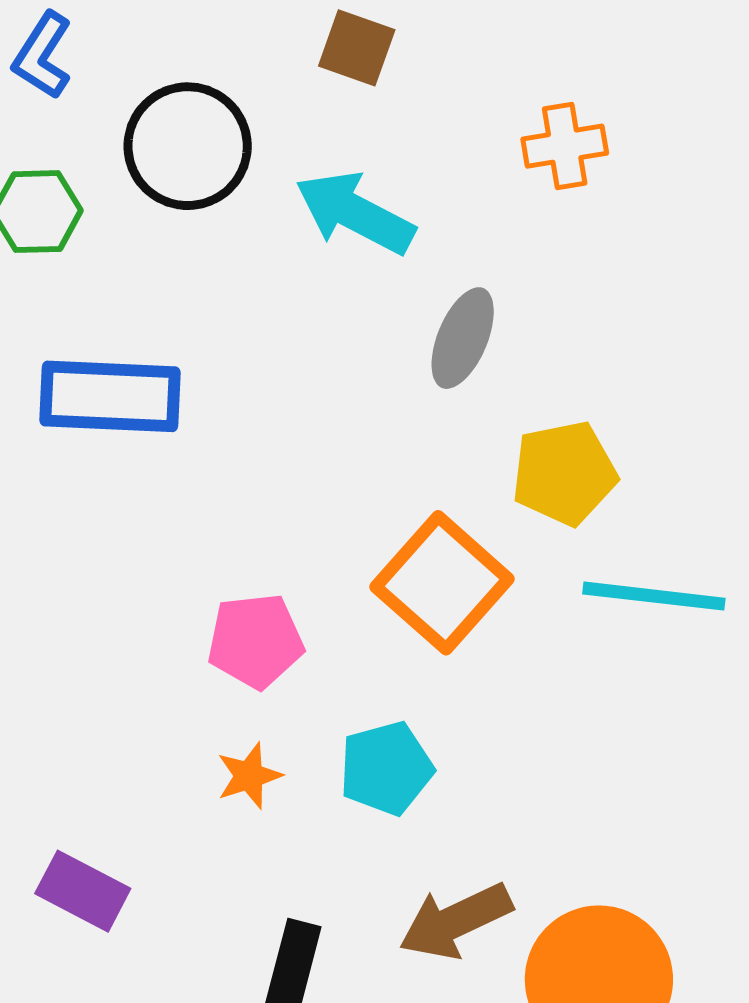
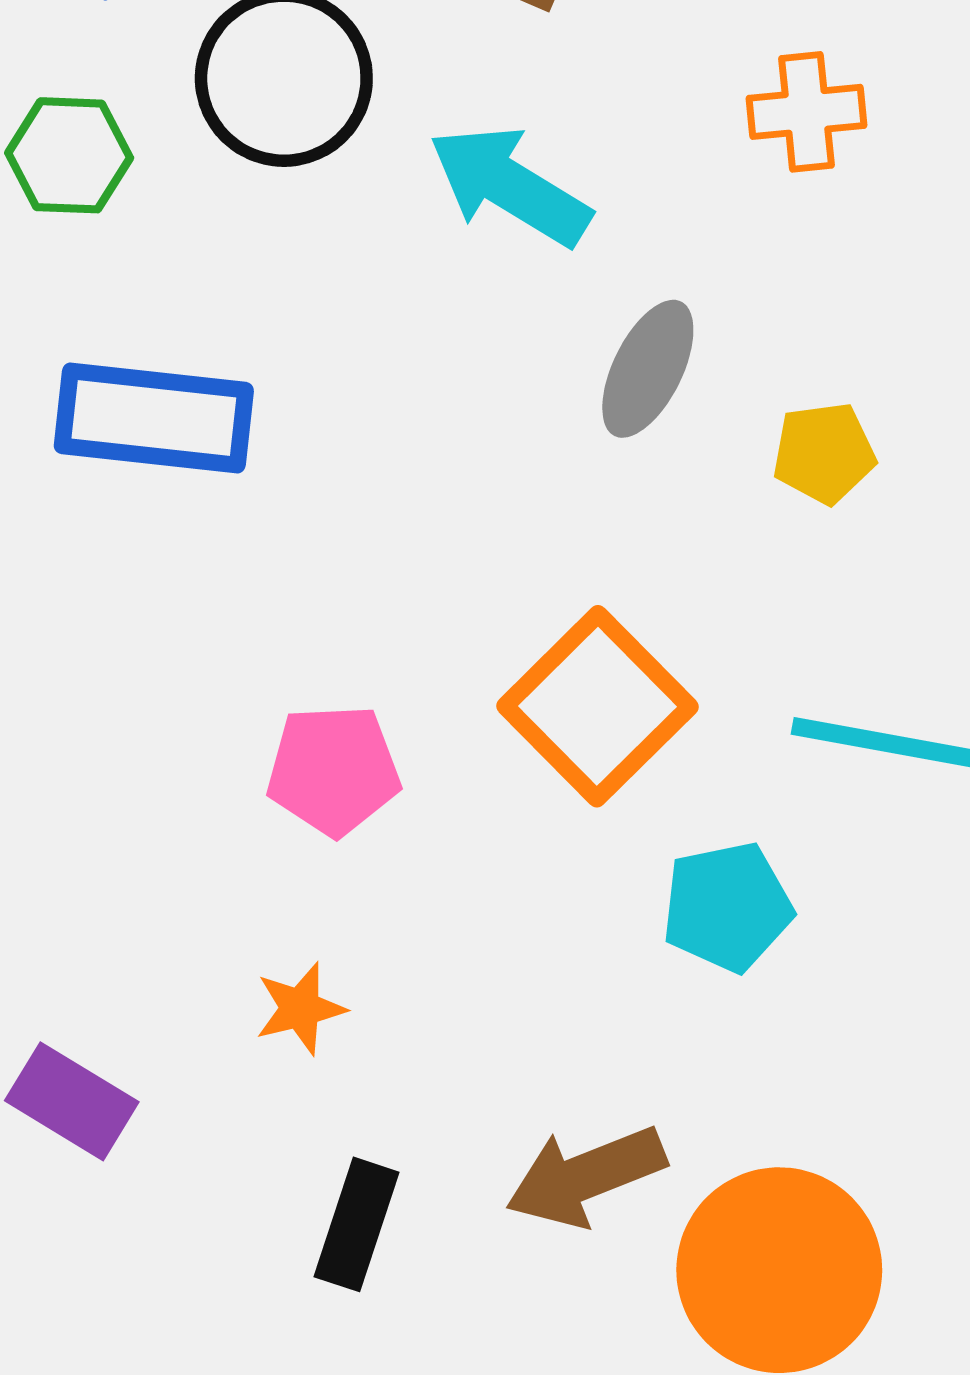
yellow pentagon: (564, 473) -> (824, 453), moved, size x0.7
cyan pentagon: (386, 768) -> (727, 907), moved
orange star: (249, 776) -> (300, 1008), moved

